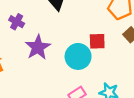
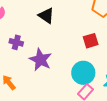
cyan circle: (78, 56) -> (83, 73), moved

